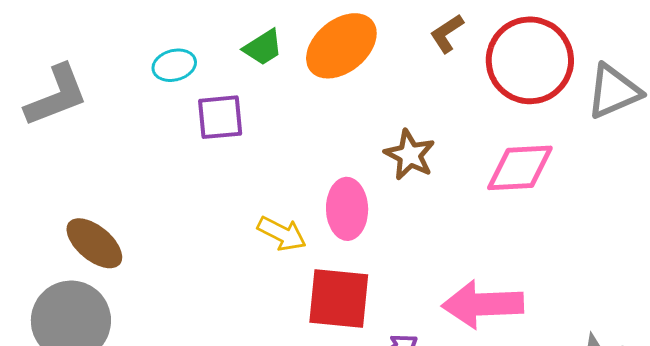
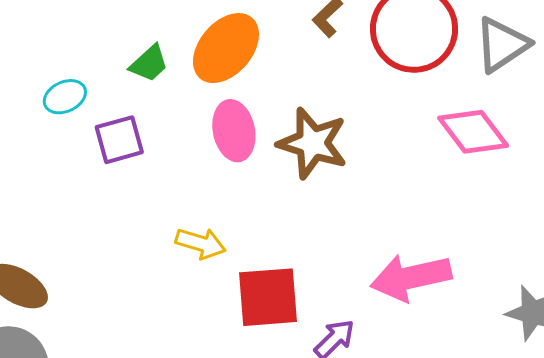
brown star: (410, 155) -> (312, 143), size x1.4
pink diamond: (520, 168) -> (473, 132), moved, turned 66
pink ellipse: (347, 209) -> (234, 131), moved

